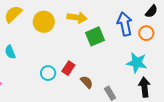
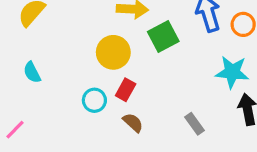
yellow circle: (44, 22) -> (113, 52), moved
brown semicircle: (87, 82) -> (133, 123), moved

